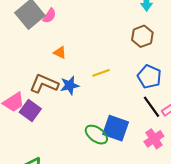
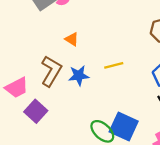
brown L-shape: (44, 84) -> (51, 71), turned 92
purple square: (30, 110) -> (36, 111), moved

